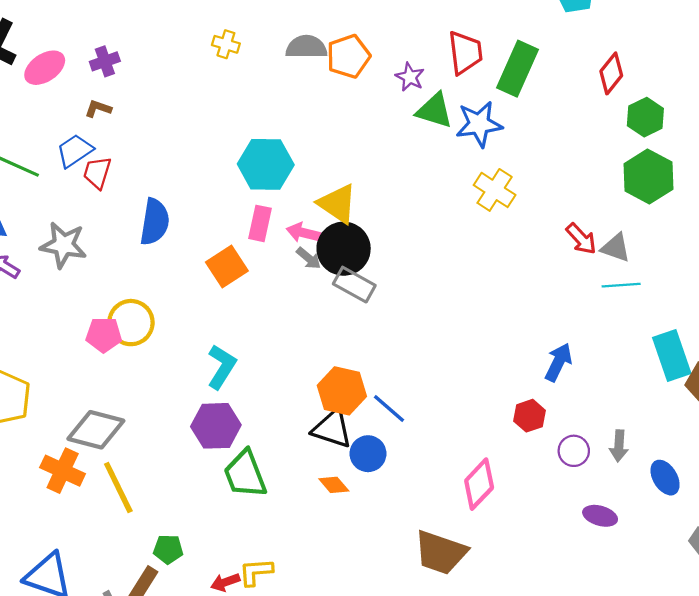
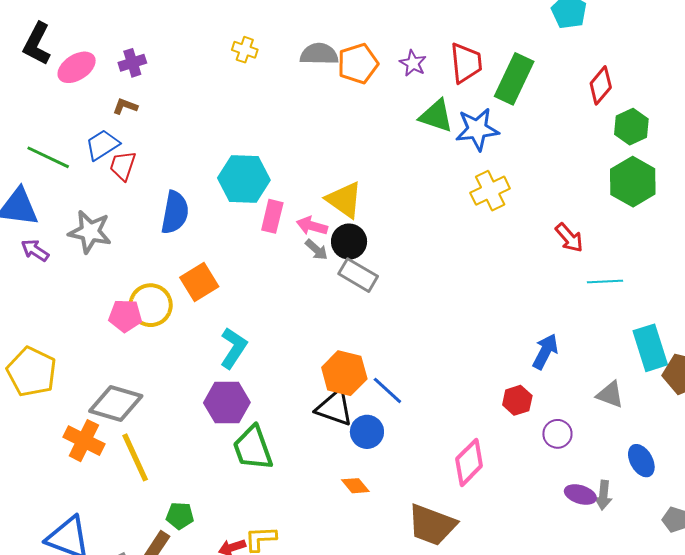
purple star: (410, 77) -> (413, 63), moved
cyan hexagon: (266, 164) -> (244, 179), moved
yellow cross: (495, 190) -> (490, 191), turned 30
gray triangle: (616, 248) -> (610, 394), moved
black circle: (344, 249) -> (349, 242), size x0.7
orange square: (227, 266) -> (199, 282), moved
gray arrow: (619, 446) -> (603, 495), moved
orange diamond: (334, 485) -> (355, 486), moved

